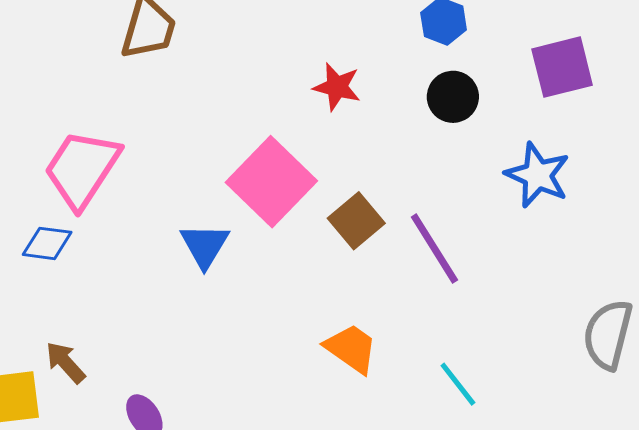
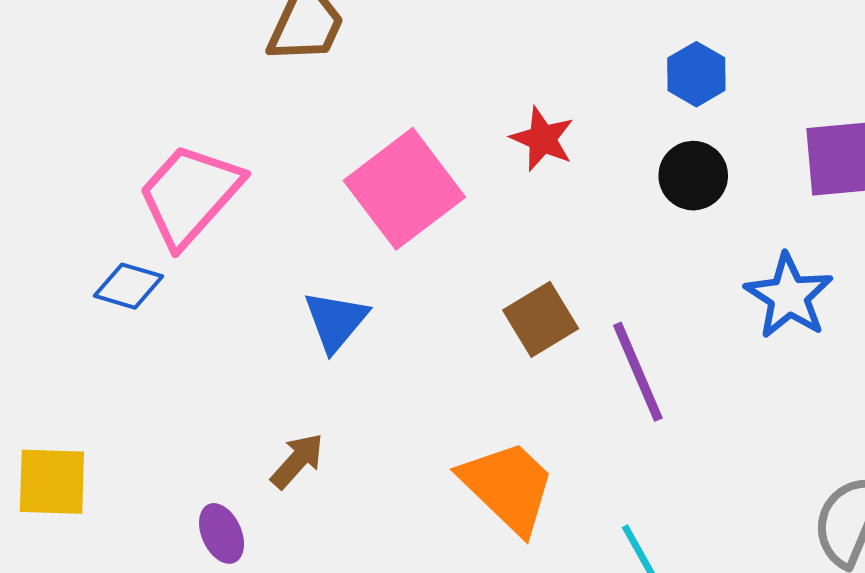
pink square: (271, 182) -> (404, 189), moved
orange trapezoid: (351, 348) -> (508, 487), size x1.4
brown arrow: (65, 362) -> (297, 461), moved, turned 75

